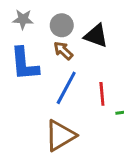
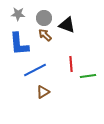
blue line: (66, 88) -> (35, 70), moved, turned 35
brown triangle: (60, 136) -> (43, 92), size x0.6

